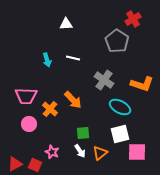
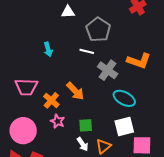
gray pentagon: (117, 41) -> (98, 30), moved
white line: (73, 58) -> (87, 51), moved
orange L-shape: (142, 84) -> (139, 61), moved
pink circle: (29, 124) -> (23, 131), moved, size x1.6
pink star: (52, 152) -> (58, 121), moved

